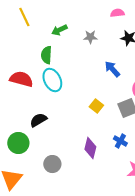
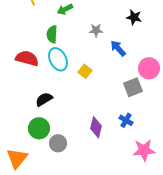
gray star: (90, 37) -> (96, 30), moved
yellow square: (96, 106) -> (85, 71), moved
green circle: (18, 143) -> (39, 128), moved

